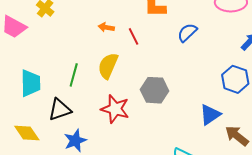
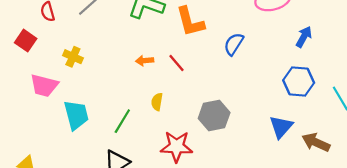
yellow semicircle: (108, 66) -> (157, 102), size x0.6
green line: (74, 75) -> (122, 121), turned 30
cyan trapezoid: (31, 83) -> (76, 115), moved

